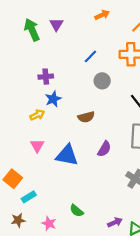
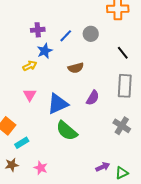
blue line: (90, 56) -> (66, 36), moved
blue triangle: (67, 155) -> (58, 104), turned -35
green semicircle: (77, 211) -> (67, 131), moved, size x1.6

